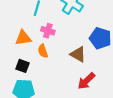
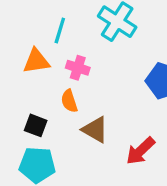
orange triangle: (23, 38) -> (36, 61), moved
brown triangle: (78, 54) -> (95, 130), moved

